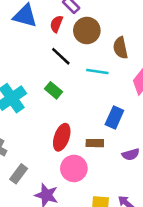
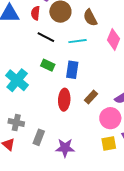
blue rectangle: (114, 117) -> (72, 70), moved
brown rectangle: (95, 143) -> (91, 97), turned -32
pink circle: (74, 168) -> (110, 118), moved

